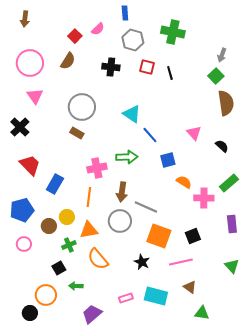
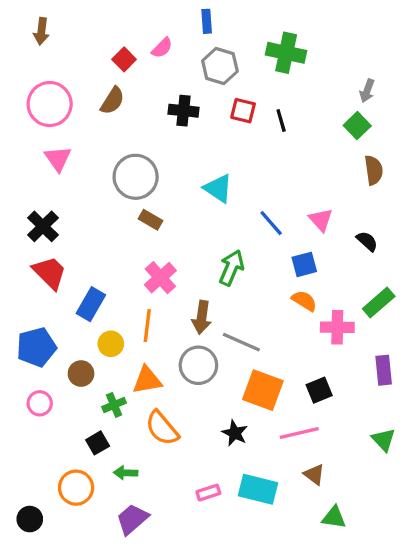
brown semicircle: (226, 103) -> (374, 170), size x0.7
black cross: (20, 127) -> (43, 226), moved
brown rectangle: (77, 133) -> (150, 220), moved
blue line: (150, 135) -> (271, 223), moved
green arrow: (127, 157) -> (231, 268), moved, turned -65
blue square: (168, 160) -> (304, 264), moved
pink cross: (97, 168) -> (160, 278), turned -30
yellow circle: (67, 217) -> (111, 344), moved
black circle: (30, 313) -> (30, 519), moved
purple trapezoid: (92, 314) -> (132, 519), moved

